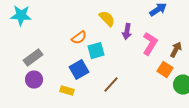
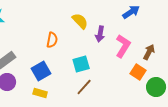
orange semicircle: (79, 38) -> (52, 40), turned -42
cyan square: (96, 51) -> (81, 64), moved
blue square: (79, 70) -> (41, 71), moved

